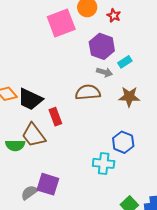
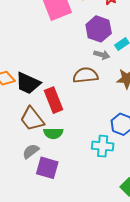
red rectangle: (55, 117) -> (53, 100), size x1.4
green semicircle: (15, 145) -> (53, 133), moved
gray semicircle: (29, 192) -> (31, 151), moved

